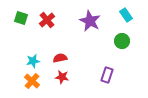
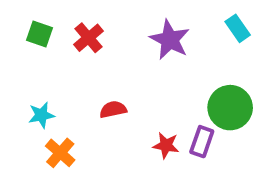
green circle: (122, 41) -> (230, 108), moved, size x1.5
cyan star: (33, 61) -> (41, 115), moved
red star: (62, 77) -> (166, 145), moved

